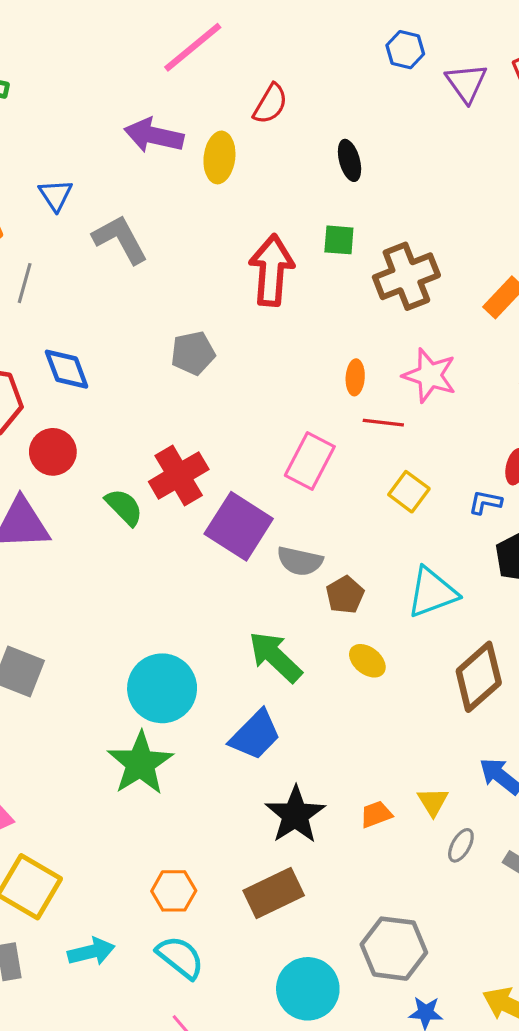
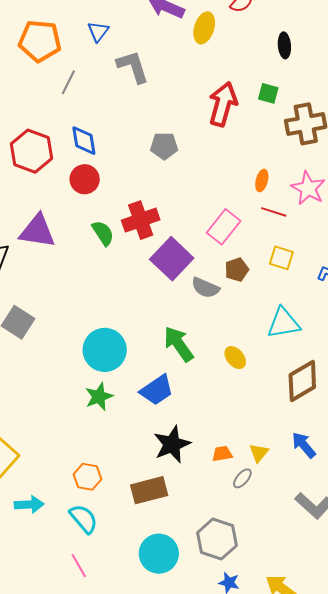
red circle: (53, 452) -> (85, 179), moved
yellow square: (409, 492) -> (281, 258), turned -30
brown pentagon: (345, 595) -> (237, 270), moved
green star: (140, 763) -> (99, 397), moved, size x0.7
gray ellipse: (461, 845) -> (242, 478), moved

